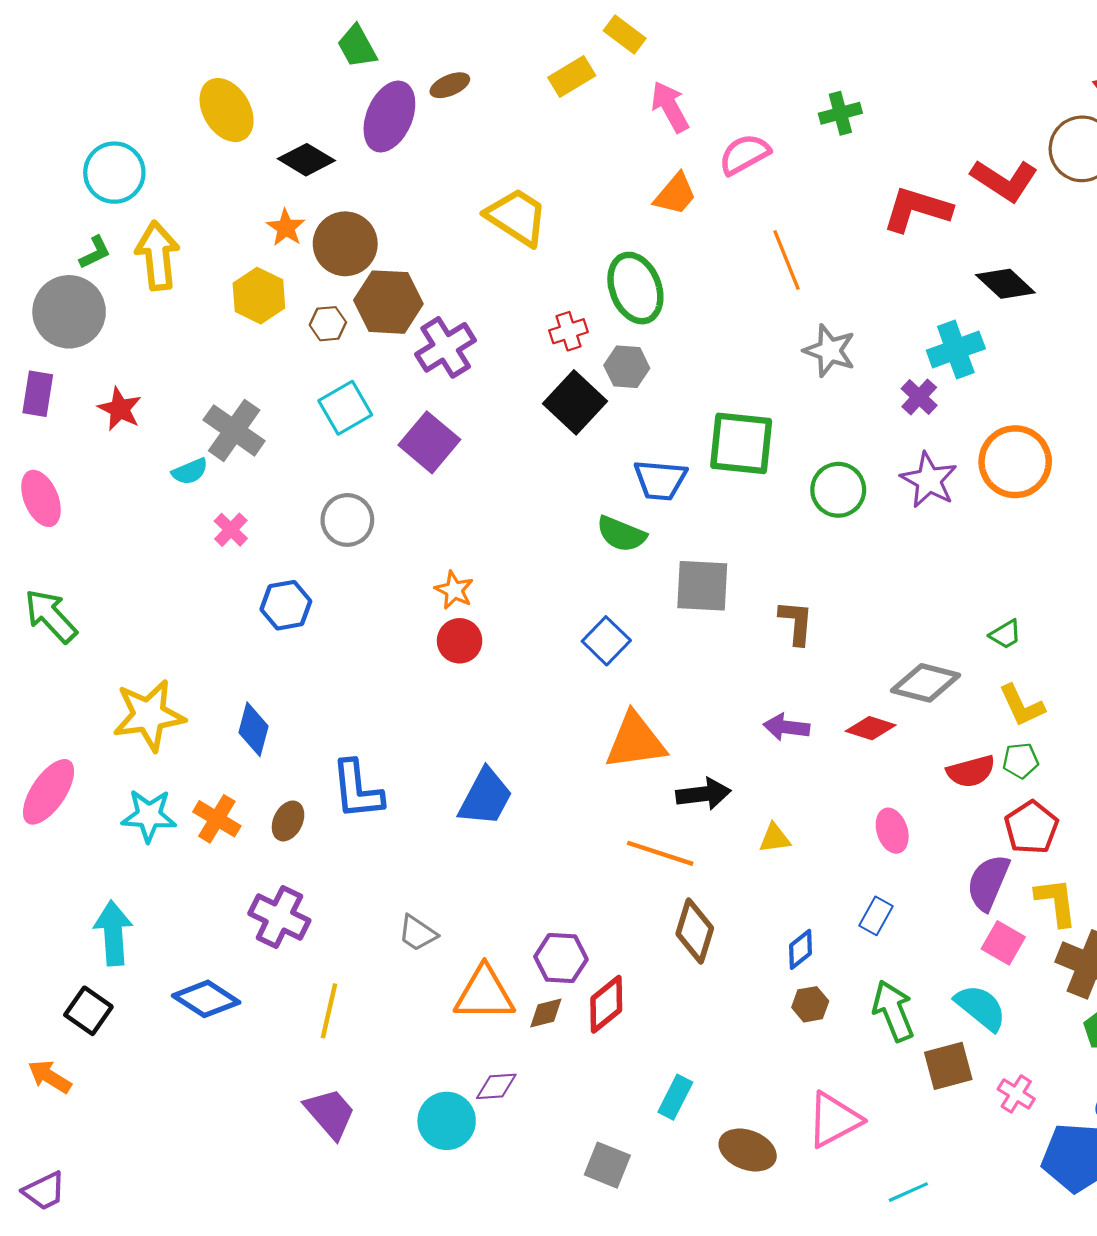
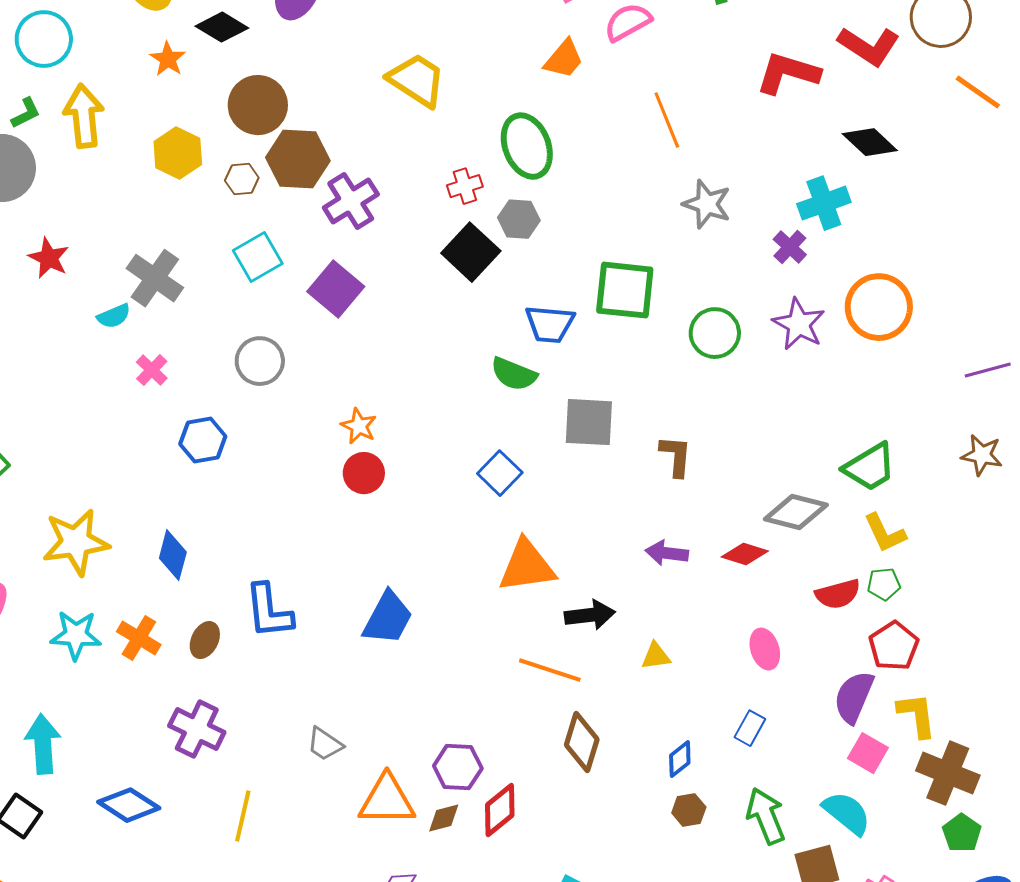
orange star: (286, 228) -> (168, 59), moved
green trapezoid: (1005, 634) -> (870, 467), size x1.8

